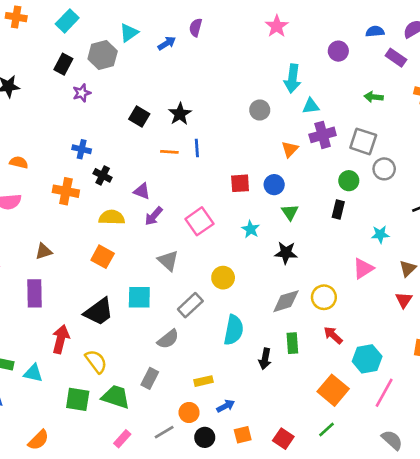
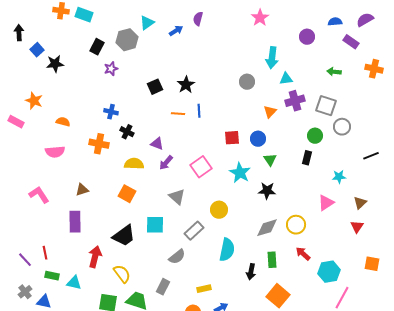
cyan rectangle: (67, 21) -> (84, 15), moved, turned 66
black square: (139, 117) -> (155, 87), turned 35
cyan star: (251, 229) -> (240, 173), size x1.5
orange square: (333, 390) -> (278, 296), moved

